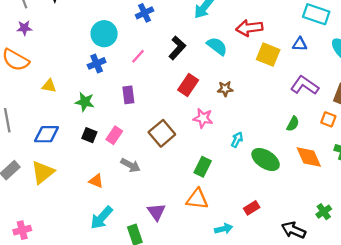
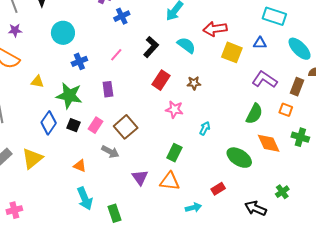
cyan circle: (104, 34) -> (63, 33), moved
green star: (85, 102) -> (69, 96), size x1.5
green semicircle: (293, 124) -> (254, 114), size x1.5
brown square: (162, 133) -> (126, 127), moved
blue diamond: (47, 134) -> (49, 123), moved, turned -55
green ellipse: (266, 159) -> (239, 158), moved
purple triangle: (156, 212) -> (140, 177), moved
cyan arrow: (101, 218) -> (85, 198), turned -65

